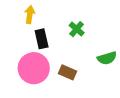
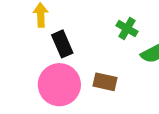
green cross: (77, 29) -> (127, 29), moved

